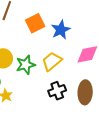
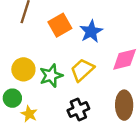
black cross: (57, 91) -> (78, 110), moved

